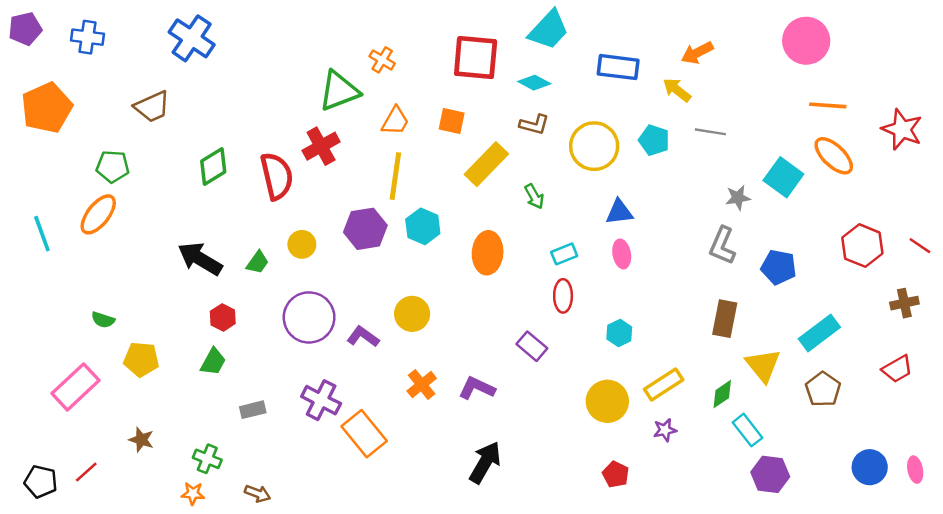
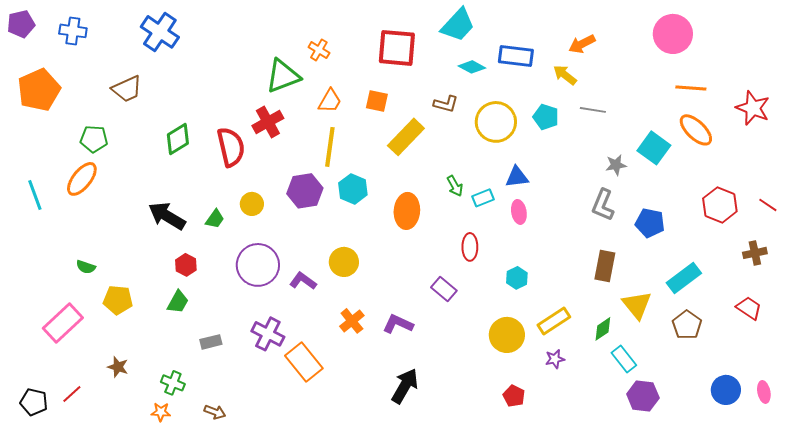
cyan diamond: (534, 83) -> (472, 67), moved
green arrow: (534, 196) -> (455, 186), moved
cyan rectangle: (564, 254) -> (483, 198), moved
red trapezoid: (897, 369) -> (749, 308), turned -116

